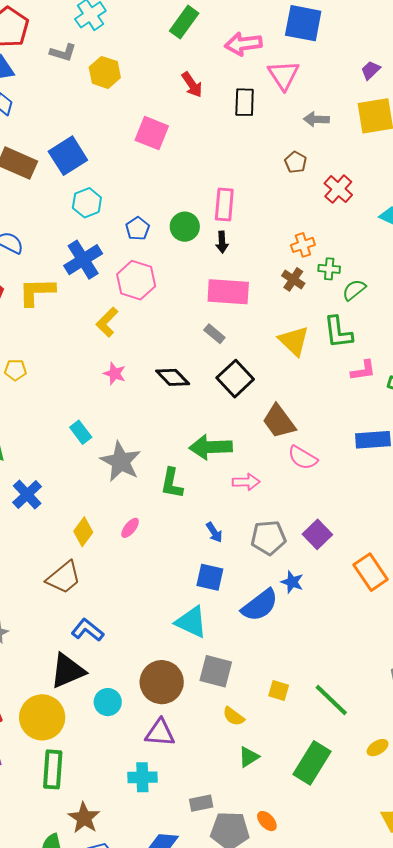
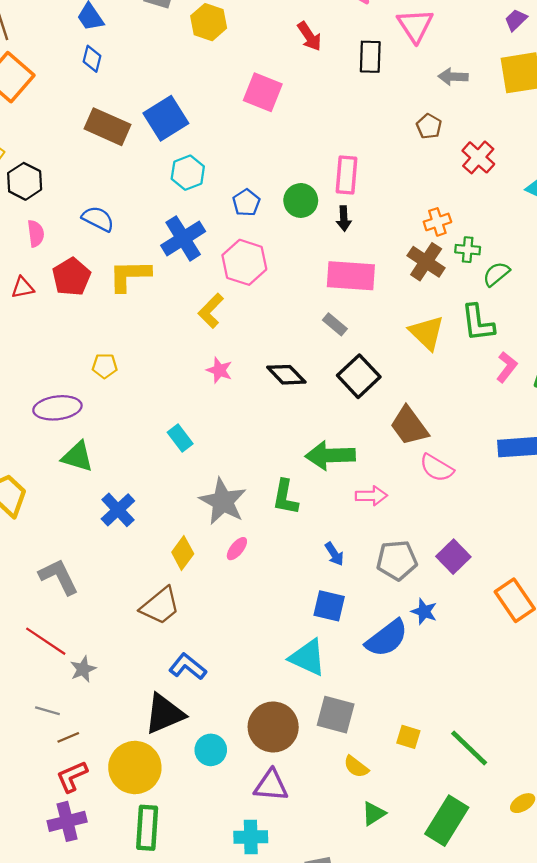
brown cross: (293, 279) -> (426, 262), size x1.4
pink L-shape: (363, 370) -> (507, 367), turned -44
gray star: (121, 462) -> (223, 501), moved

